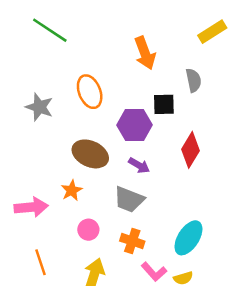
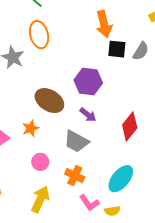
gray semicircle: (194, 80) -> (141, 51), turned 36
orange ellipse: (90, 92) -> (39, 35), moved
black square: (164, 104) -> (117, 49), moved
red diamond: (190, 150) -> (130, 126), moved

